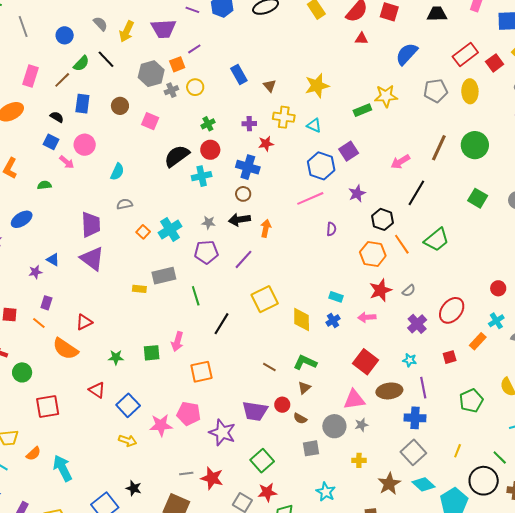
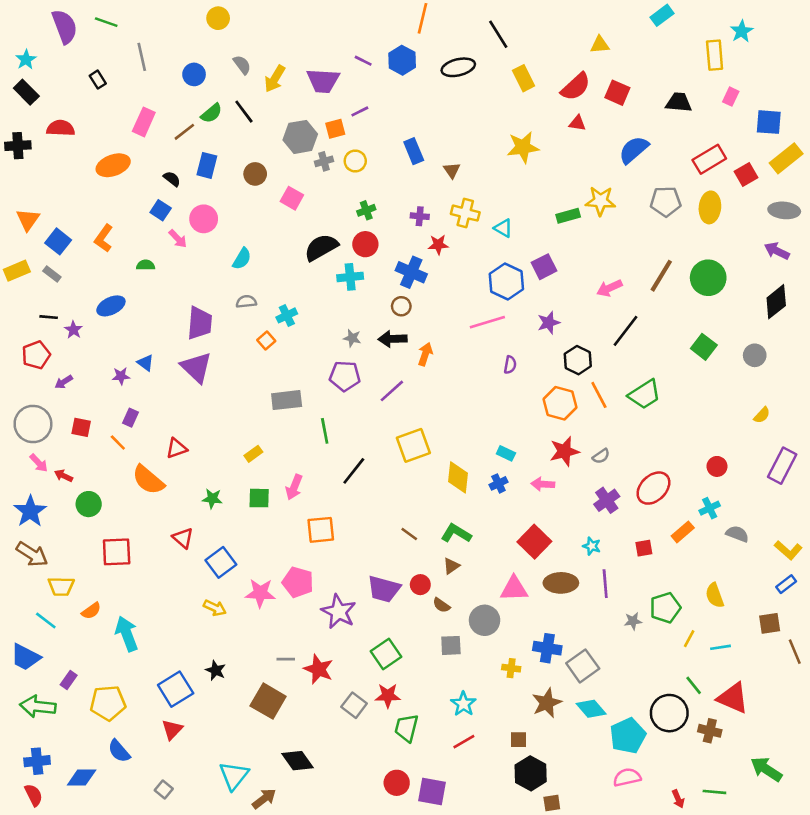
yellow star: (317, 86) -> (523, 147), moved
cyan cross: (170, 229) -> (287, 315), moved, size x0.7
yellow rectangle: (139, 289) -> (253, 454), moved, turned -48
blue cross: (415, 418) -> (547, 648), moved
gray star: (361, 425) -> (633, 621), moved
yellow line: (458, 451) -> (689, 639), moved

